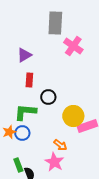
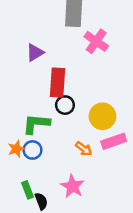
red rectangle: (29, 80) -> (57, 83), moved, size x1.6
yellow circle: (73, 116) -> (102, 116), moved
orange arrow: (60, 145) -> (84, 149), moved

